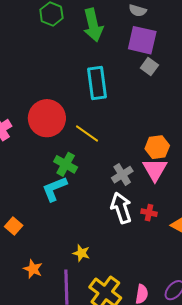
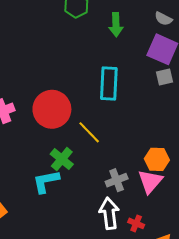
green arrow: (93, 25) -> (116, 25), size x0.7
gray square: (149, 67) -> (165, 77), turned 30

